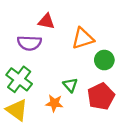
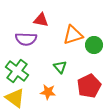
green circle: (104, 60) -> (94, 45), moved
green triangle: (70, 85) -> (60, 67), moved

